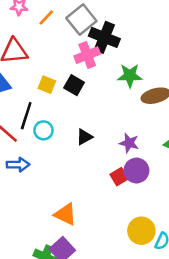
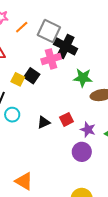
gray square: (81, 20) -> (49, 31), turned -30
black square: (74, 85) -> (32, 76), moved
purple star: (129, 143) -> (88, 130), moved
red square: (119, 177) -> (66, 119), moved

